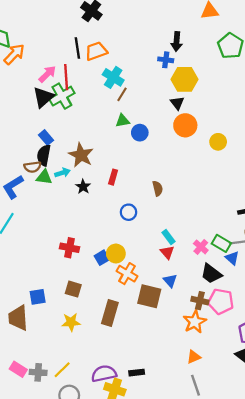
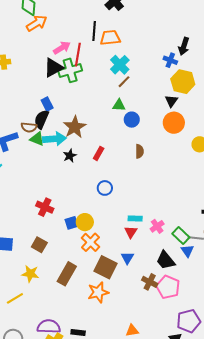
cyan arrow: (62, 173) -> (54, 139), size x1.6
brown semicircle: (158, 188) -> (140, 151), moved
cyan rectangle: (168, 237) -> (135, 219), turned -64
pink cross: (201, 247) -> (157, 226), moved
orange star: (195, 322) -> (98, 292), moved
yellow line: (62, 370) -> (15, 298), moved

